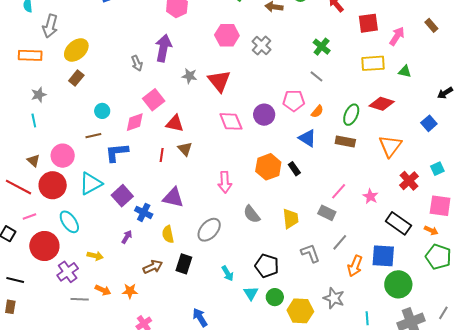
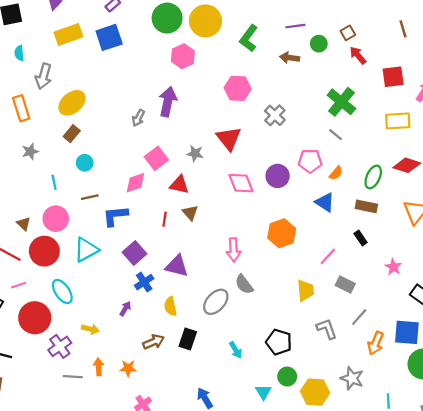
gray cross: (262, 45) -> (275, 115), moved
green cross: (322, 47) -> (341, 102), size x1.5
orange rectangle: (30, 55) -> (21, 108), turned 70
gray arrow: (137, 63) -> (138, 118), turned 49
gray star: (189, 76) -> (195, 153), moved
cyan circle: (102, 111) -> (85, 163), moved
cyan line: (34, 121) -> (54, 182), moved
black rectangle: (294, 169) -> (361, 238), moved
pink line: (339, 191) -> (328, 256), moved
purple square: (122, 196) -> (134, 253), moved
blue cross: (144, 212) -> (144, 282), turned 30
gray semicircle: (252, 214) -> (244, 284), moved
orange arrow: (103, 290) -> (98, 367), turned -119
cyan triangle: (251, 293) -> (263, 392), moved

